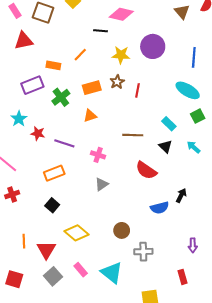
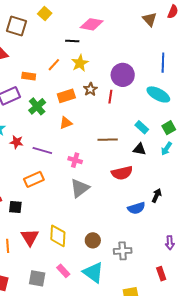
purple circle: (153, 46) -> (123, 75), moved
yellow star: (121, 55) -> (80, 63), moved, turned -30
green square: (198, 116) -> (169, 128), moved
black triangle: (165, 146) -> (139, 149), turned -32
cyan arrow: (194, 147) -> (166, 149), turned -96
red semicircle: (146, 170) -> (122, 173), turned -45
gray triangle: (101, 184) -> (80, 188), size x1.5
black square: (52, 205) -> (15, 207), moved, turned -32
brown circle: (122, 230) -> (93, 240), moved
yellow diamond: (77, 233) -> (58, 236), turned 55
red triangle: (46, 250) -> (30, 237), moved
gray square: (53, 276) -> (37, 278), turned -36

